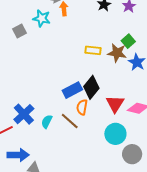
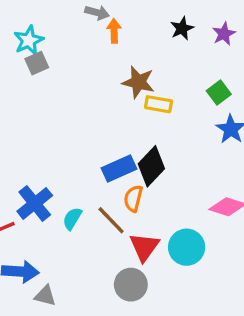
cyan star: (42, 18) -> (29, 40), moved, turned 30
brown star: (117, 53) -> (138, 82), moved
red triangle: (115, 104) -> (144, 247), moved
gray circle: (132, 154) -> (131, 285), moved

